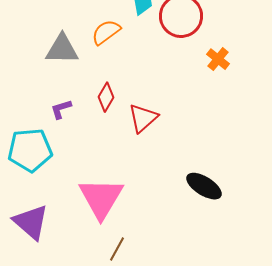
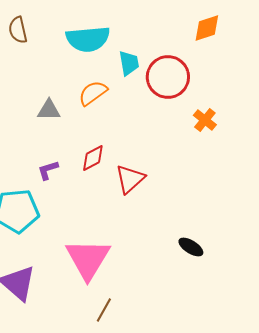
gray triangle: (62, 49) -> (49, 110), size x0.7
red diamond: (106, 97) -> (93, 158), turned 32
black ellipse: (204, 186) -> (191, 247), size x0.7

